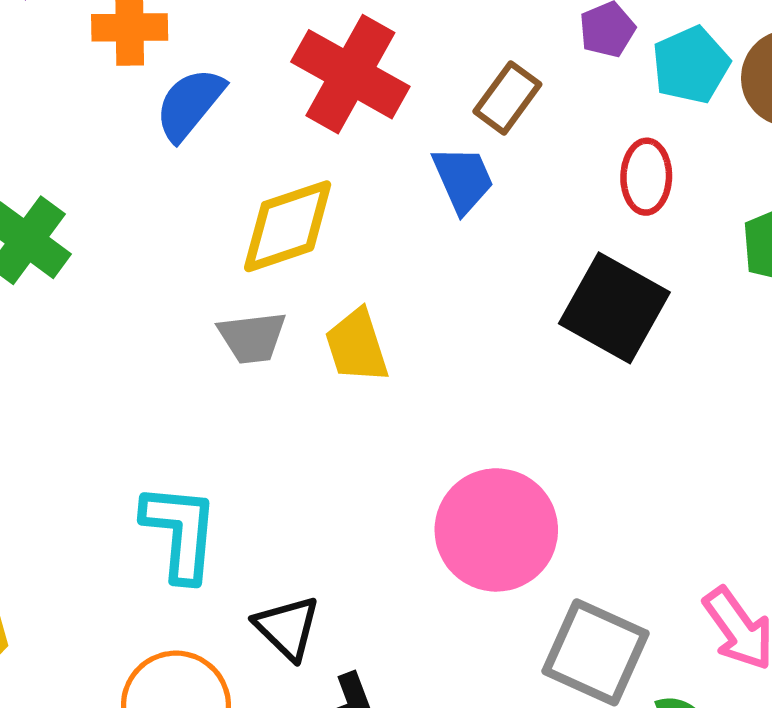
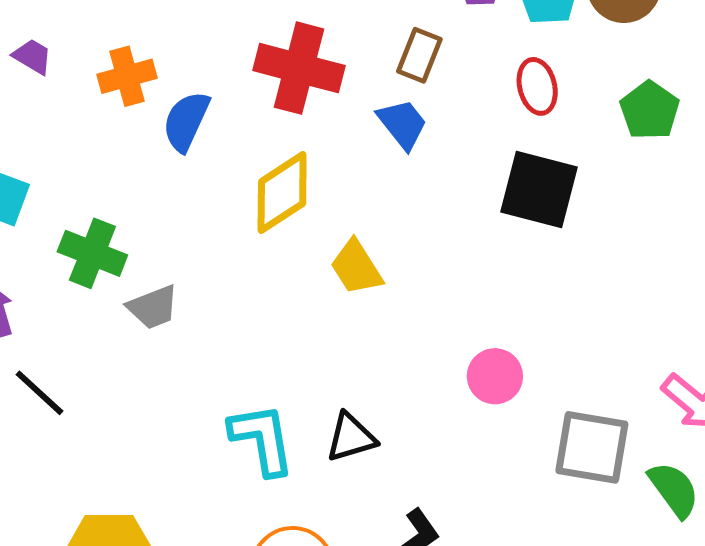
gray trapezoid: (252, 338) -> (153, 307), moved
pink circle: (496, 530) -> (495, 376), size x0.6
black triangle: (287, 628) -> (351, 438), moved, turned -46

